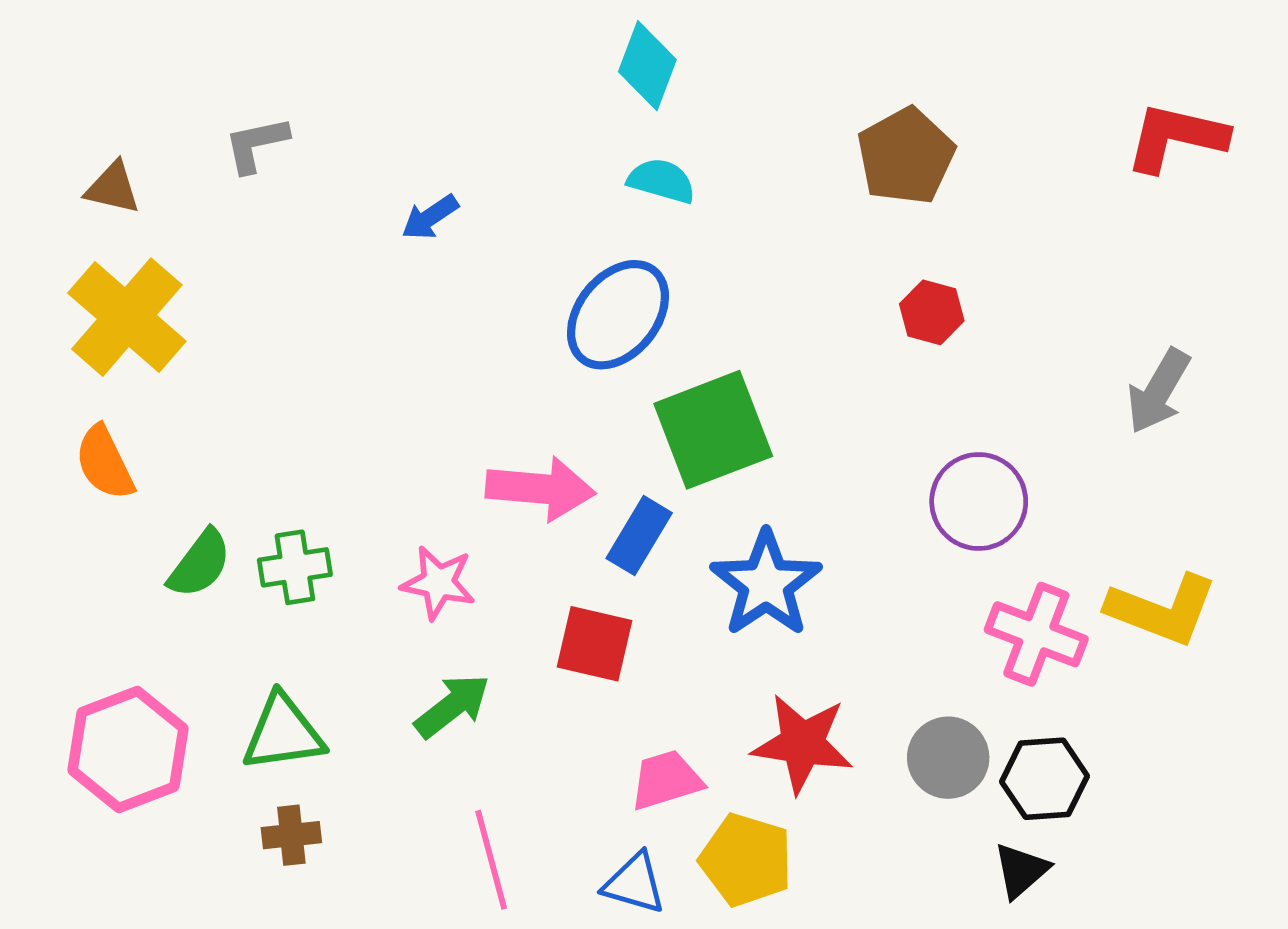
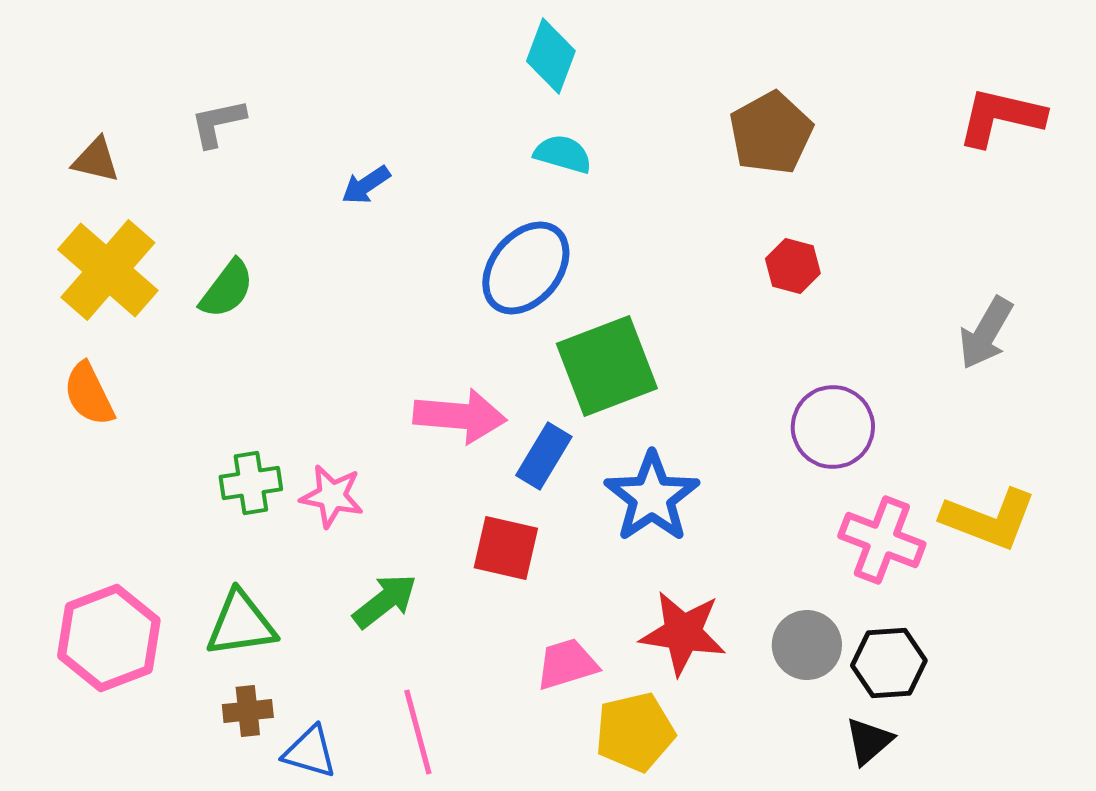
green semicircle: (200, 564) -> (227, 289), moved
pink star: (438, 583) -> (332, 496), moved
yellow pentagon: (746, 860) -> (635, 732), turned -30
blue triangle: (634, 883) -> (310, 752), moved

